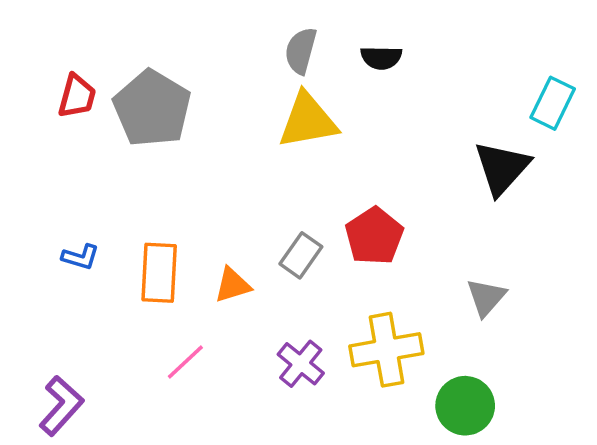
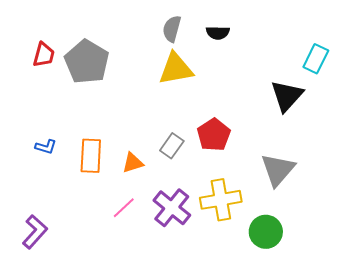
gray triangle: (486, 297) -> (278, 170), size x1.5
pink line: (185, 362) -> (124, 208), moved
purple cross: (301, 364) -> (172, 208), size x1.4

